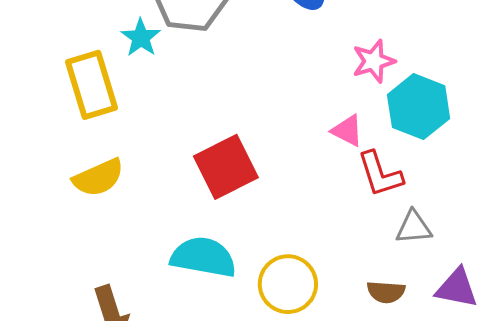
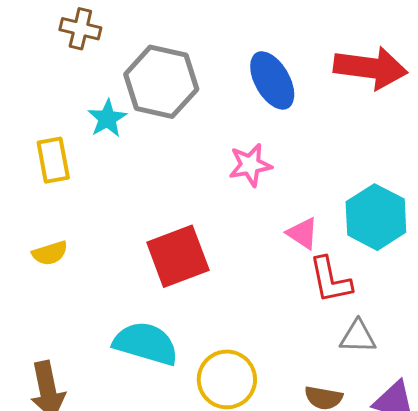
pink star: (374, 61) -> (250, 165), moved
yellow rectangle: (92, 85) -> (53, 160), size x0.7
yellow semicircle: (98, 178) -> (50, 253), size x0.7

